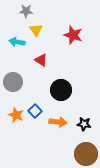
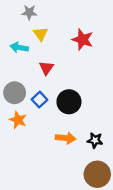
red triangle: (41, 60) -> (46, 68), turned 32
blue square: (35, 111) -> (40, 100), moved
orange star: (16, 115) -> (18, 120), moved

